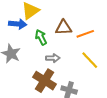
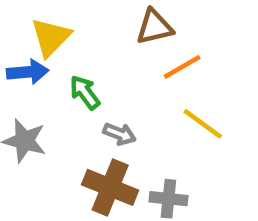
brown triangle: (64, 28) -> (155, 27), moved
gray arrow: (53, 58) -> (120, 134), turned 32

